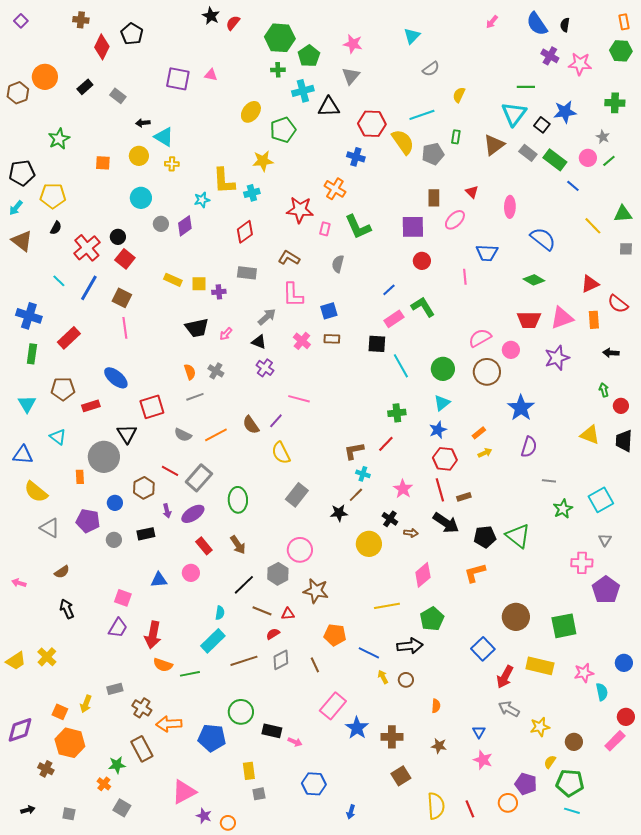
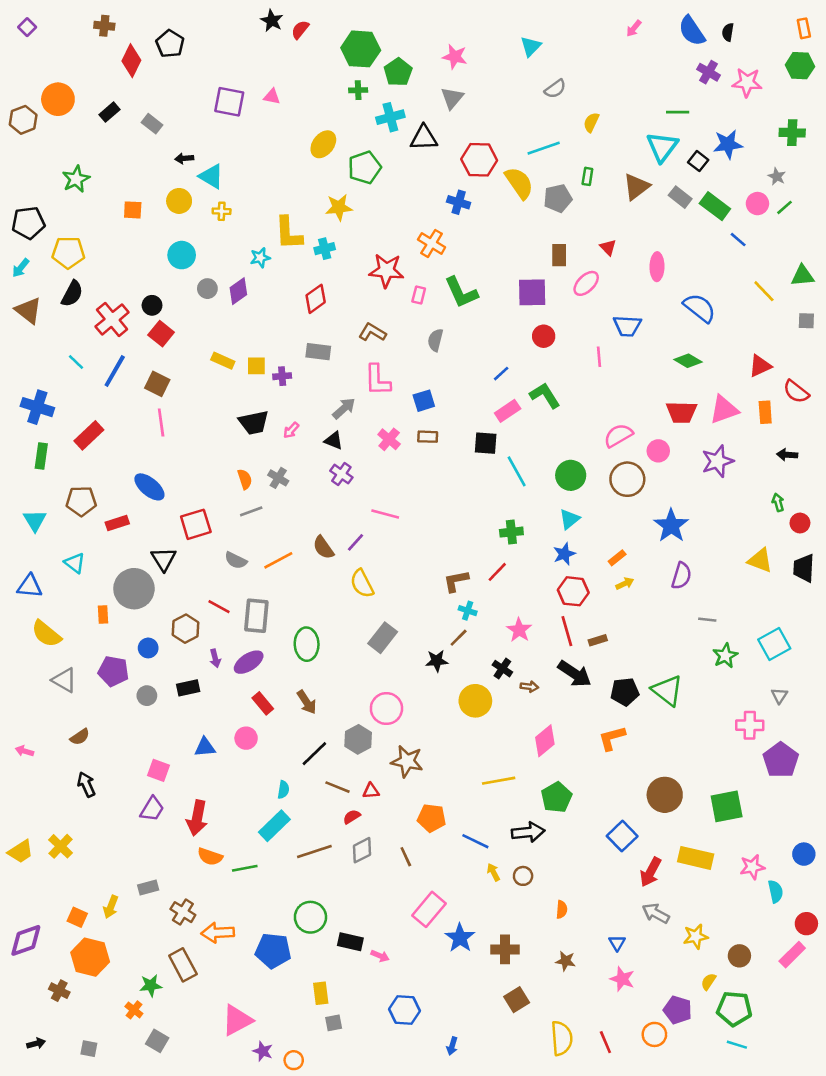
black semicircle: (56, 228) -> (72, 294), size x1.5
gray rectangle: (199, 478) -> (256, 616), turned -36

